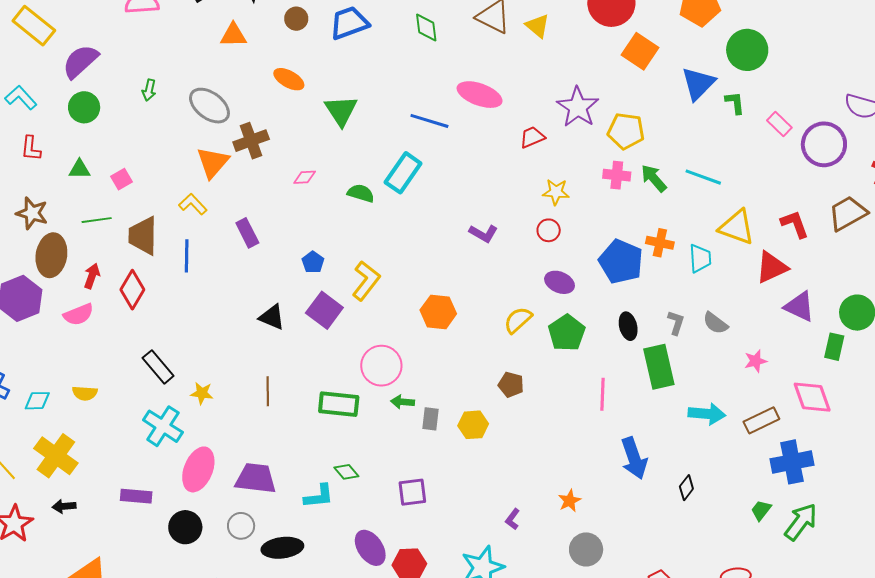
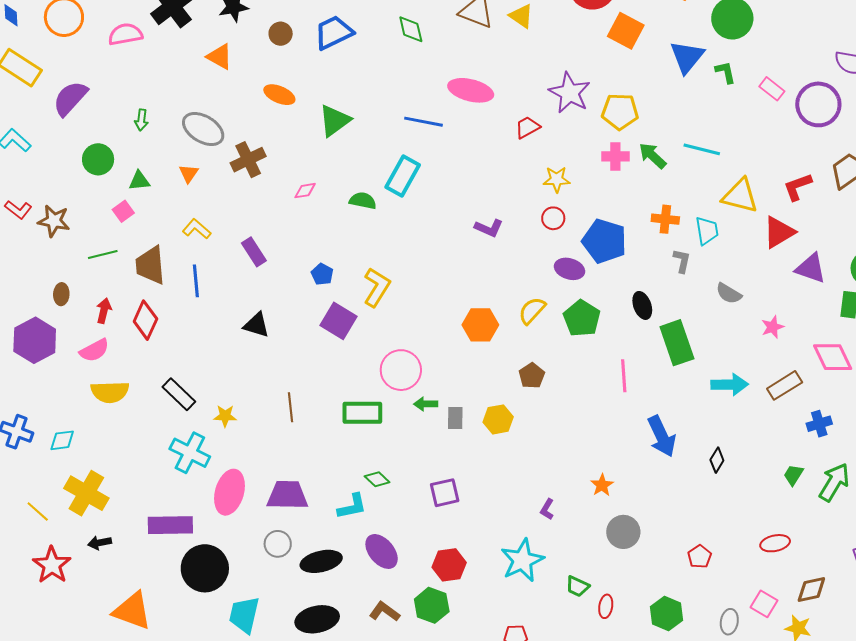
orange triangle: (233, 35) -> (220, 57), turned 36
green circle: (84, 107) -> (98, 159), moved
green triangle: (341, 111) -> (335, 121), turned 33
red L-shape: (31, 148) -> (18, 210), moved, turned -52
orange triangle: (213, 163) -> (189, 174), moved, size x0.6
green triangle: (79, 169) -> (139, 181), moved
brown star: (32, 213) -> (54, 221), moved
red L-shape: (795, 224) -> (798, 187), turned -84
brown ellipse: (51, 255) -> (61, 294), size x0.5
blue pentagon: (621, 262) -> (604, 241), moved
orange hexagon: (438, 312) -> (480, 325), moved
black triangle: (272, 317) -> (256, 325), moved
gray L-shape: (676, 323) -> (682, 261), moved
brown pentagon: (511, 385) -> (532, 376), turned 30
yellow semicircle: (85, 393) -> (110, 392), moved, size x1.5
blue cross: (792, 462) -> (819, 424), size x0.6
purple rectangle: (136, 496) -> (170, 525), size x1.4
black circle: (185, 527) -> (205, 568), moved, size x1.4
purple ellipse: (370, 548) -> (382, 551), moved

